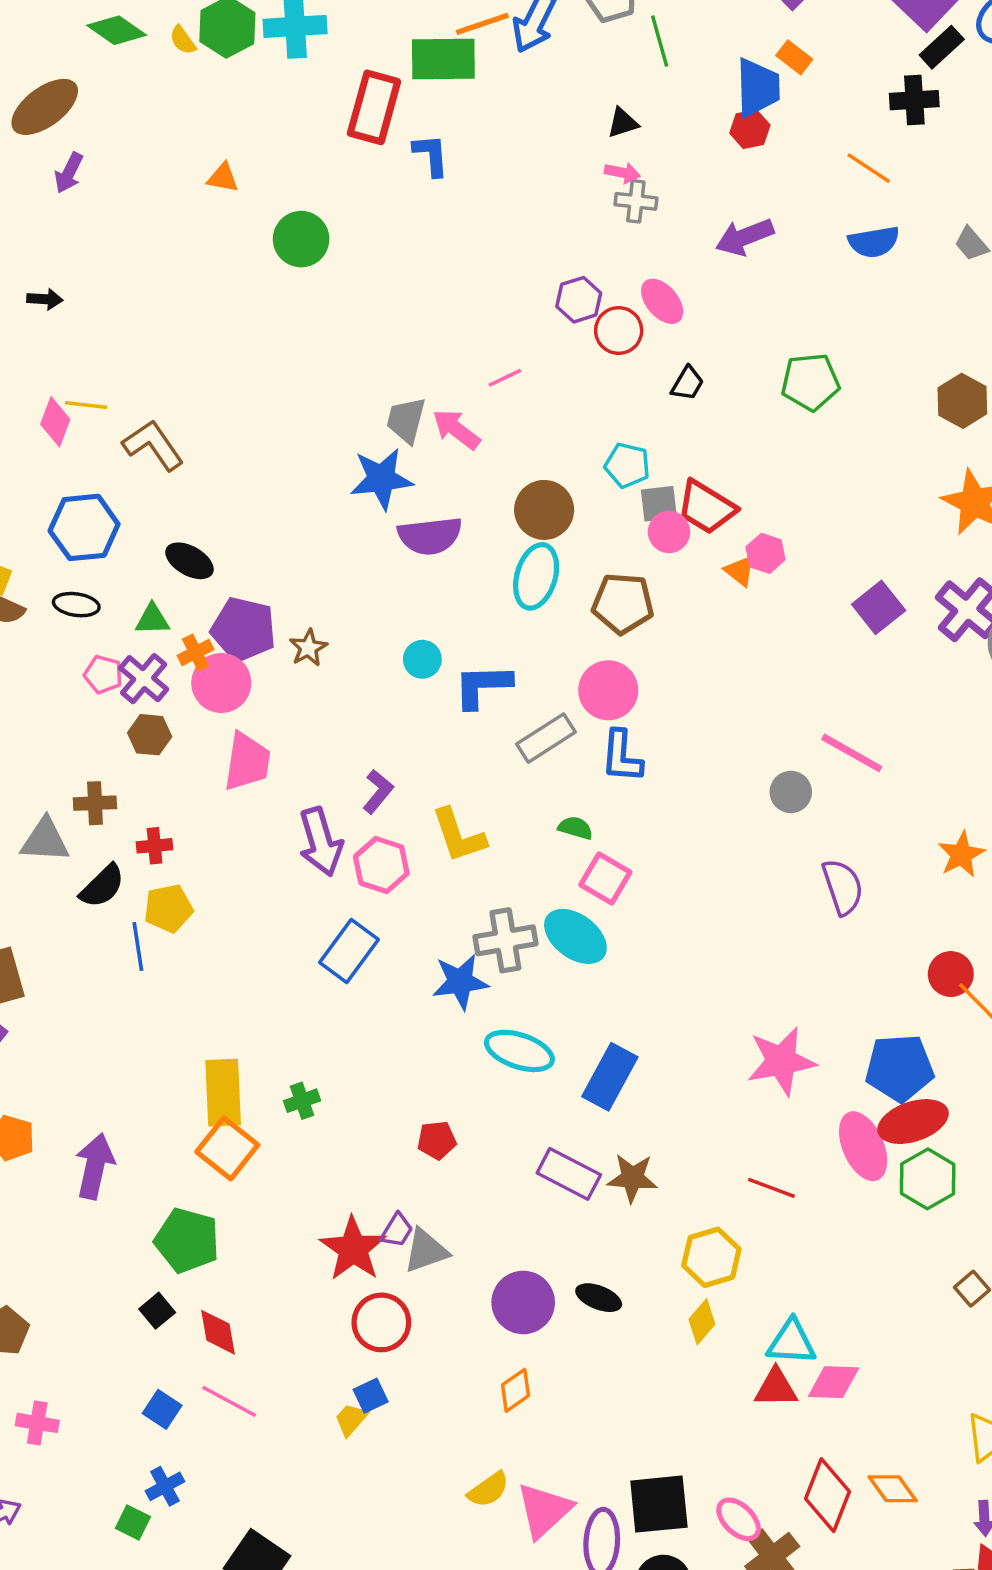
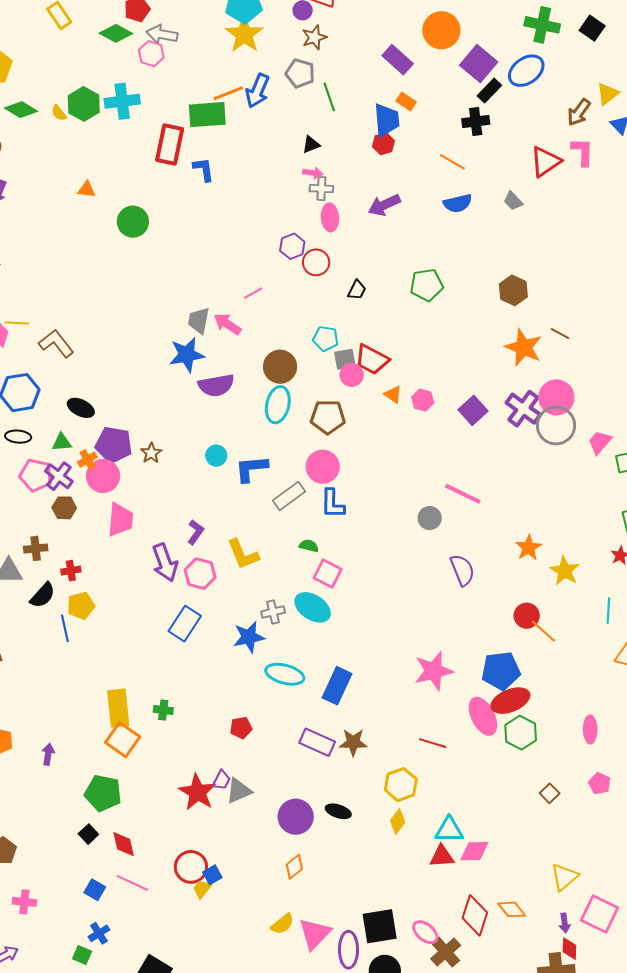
pink ellipse: (662, 301) -> (330, 217), moved, turned 40
pink hexagon: (766, 553) -> (423, 400), moved
pink pentagon: (103, 674) -> (36, 475), size x1.5
gray cross: (505, 940) -> (273, 612), size x0.7
green cross: (302, 1101) -> (163, 710), turned 30
purple arrow: (95, 1166) -> (48, 754), size x0.6
red circle: (381, 1322) -> (191, 867), moved

